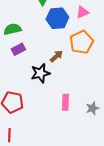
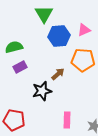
orange pentagon: (81, 42) -> (83, 60), turned 30

